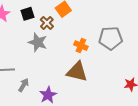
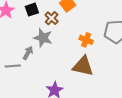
gray arrow: (24, 85) -> (28, 53), moved

